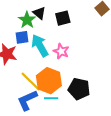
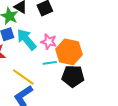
orange hexagon: (49, 81) -> (69, 52), moved
cyan line: (51, 98) -> (50, 63), moved

